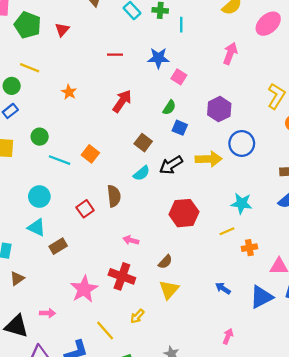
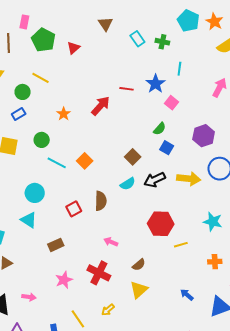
cyan line: (181, 25) -> (179, 69), moved
red line: (115, 55) -> (127, 89), moved
blue star: (158, 58) -> (155, 84), turned 30
orange star: (69, 92) -> (64, 114), moved
red arrow: (122, 101) -> (101, 106), moved
yellow line: (227, 231) -> (181, 245), moved
brown rectangle: (58, 246) -> (56, 245), moved
pink star: (84, 289) -> (64, 280), size x0.7

